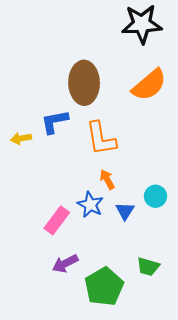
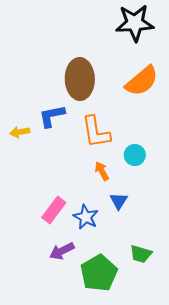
cyan circle: (155, 196) -> (135, 155), moved
blue star: (90, 205) -> (86, 217), moved

